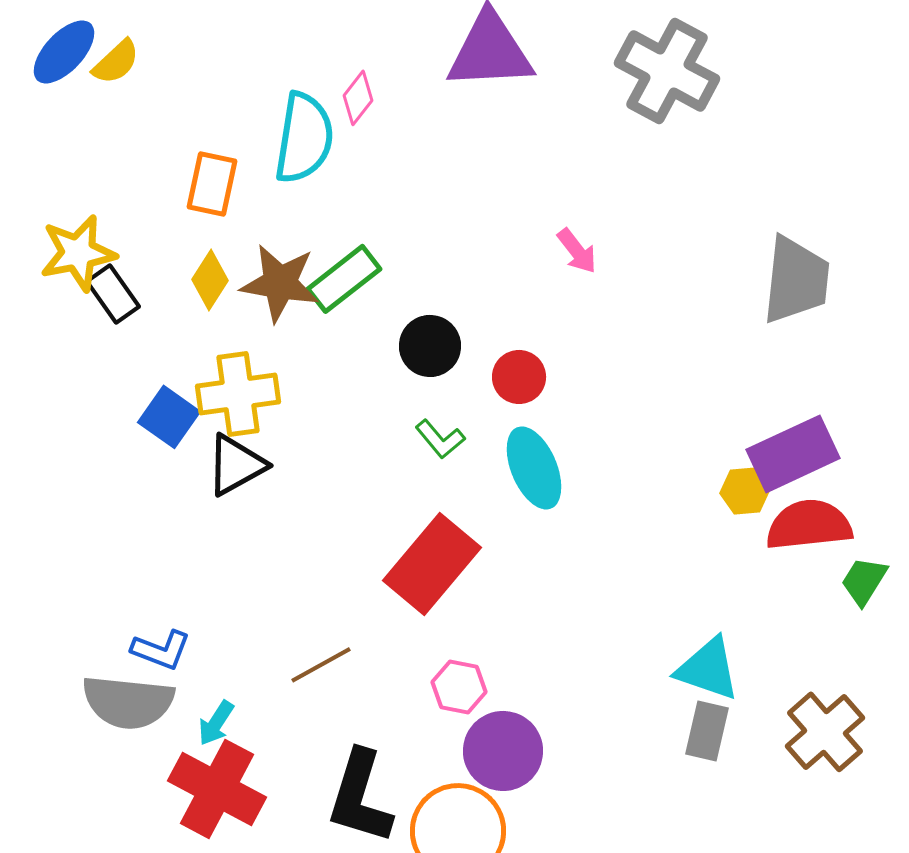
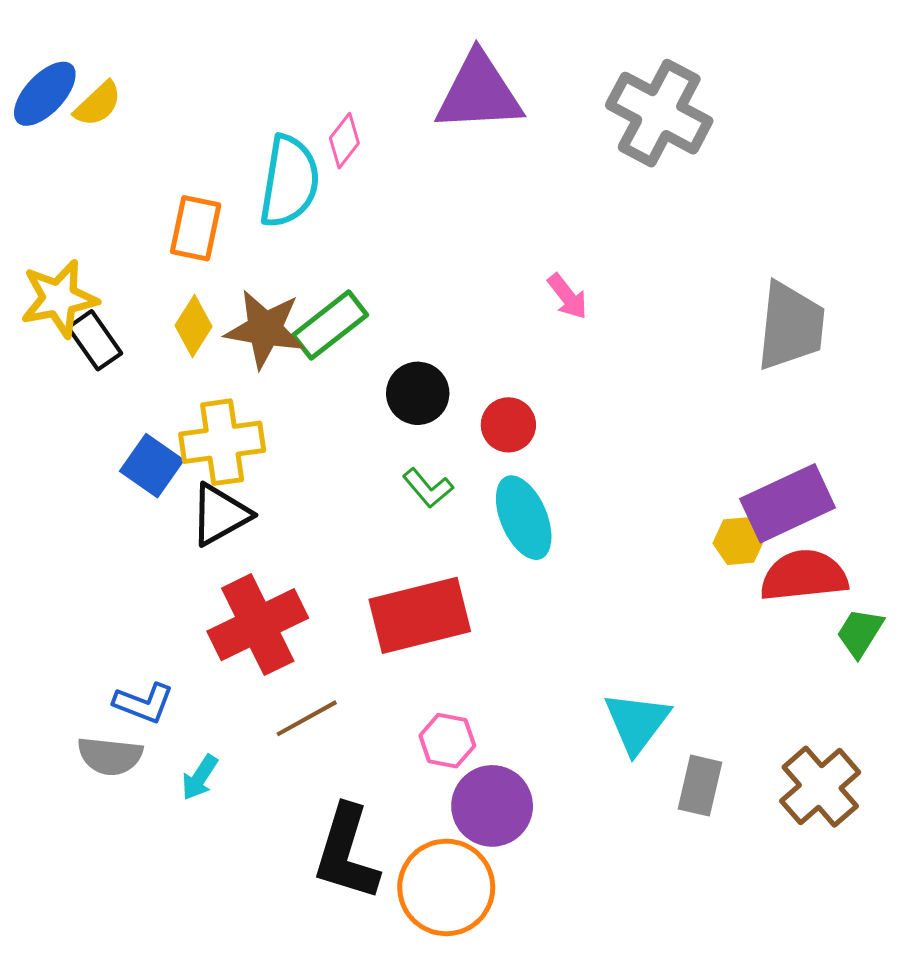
red rectangle: (432, 564) -> (420, 615), turned 36
cyan triangle: (708, 669) -> (637, 722), moved, turned 48
gray semicircle: (128, 702) -> (110, 756), size x0.7
red cross: (217, 789) -> (258, 625), moved, turned 36

